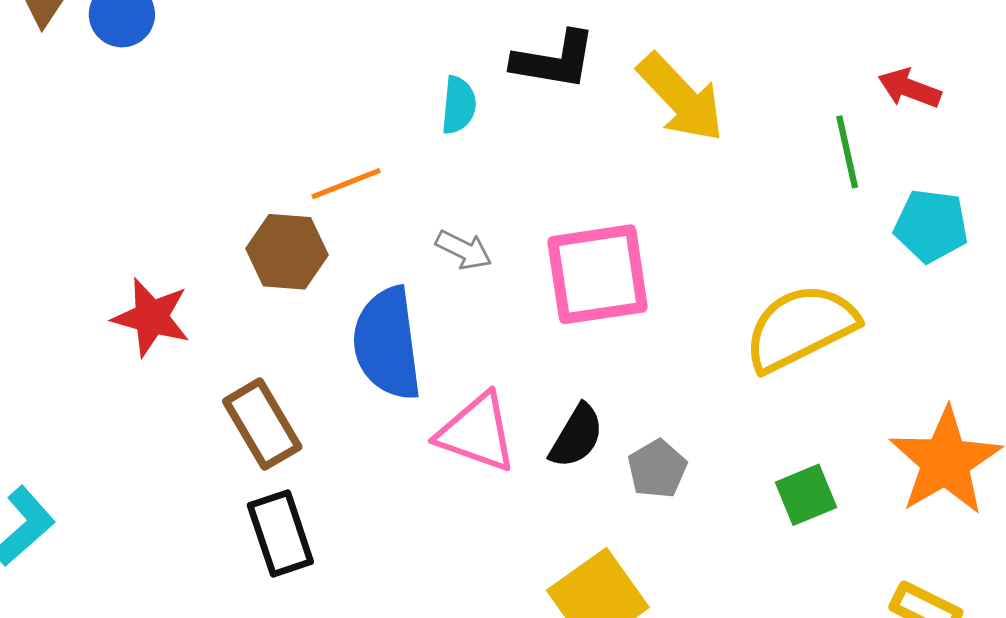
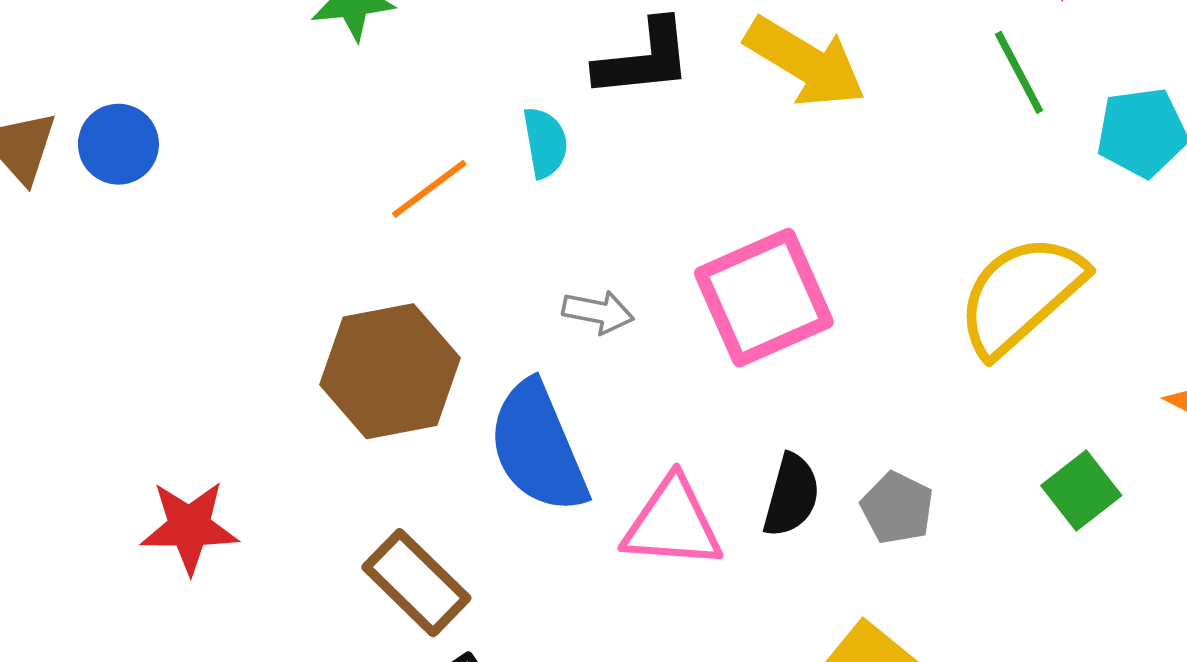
orange line: (346, 184) -> (429, 189), moved
brown hexagon: (287, 252) -> (390, 371), size x1.4
red star: (151, 317) -> (189, 527), moved

